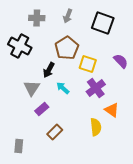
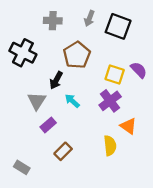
gray arrow: (68, 16) -> (89, 18), moved
gray cross: (37, 18) -> (53, 21), moved
yellow square: (88, 64) -> (115, 75), moved
gray rectangle: (19, 146) -> (22, 167), turned -64

